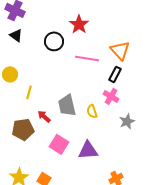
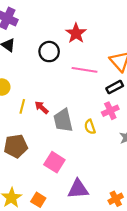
black rectangle: (115, 74) -> (115, 87), turned 35
pink cross: (111, 96) -> (110, 111), turned 35
red arrow: (44, 116) -> (42, 107), moved
purple triangle: (88, 150) -> (78, 189), moved

